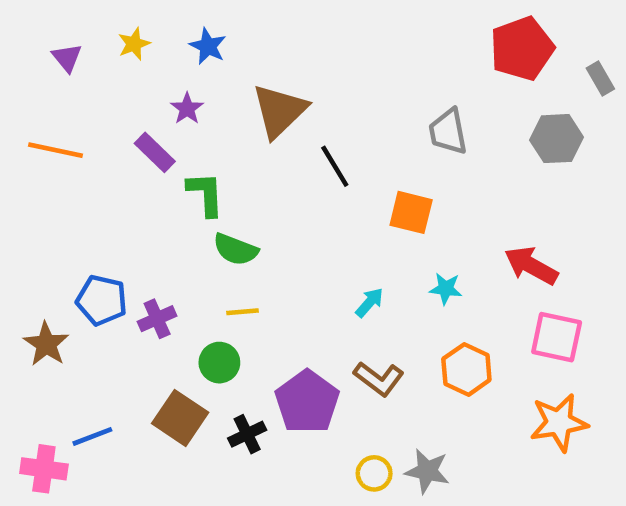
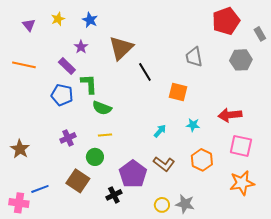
red arrow: (531, 266) -> (230, 115), turned -35
blue pentagon: (102, 300) -> (62, 95), moved
black cross: (247, 434) -> (114, 195), moved

